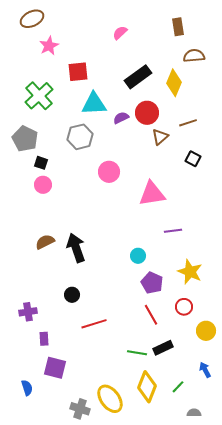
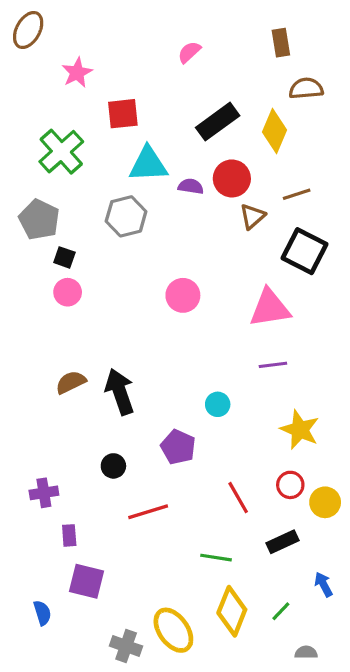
brown ellipse: (32, 19) -> (28, 30), moved, turned -35
purple semicircle: (121, 118) -> (191, 186), turned 35
black square: (193, 159) -> (305, 251), size x1.8
pink circle: (109, 172) -> (183, 295), moved
pink triangle: (152, 194) -> (270, 308), moved
purple pentagon: (152, 283) -> (178, 447), moved
yellow circle: (206, 331) -> (325, 502), moved
black rectangle: (163, 348) -> (282, 542), moved

